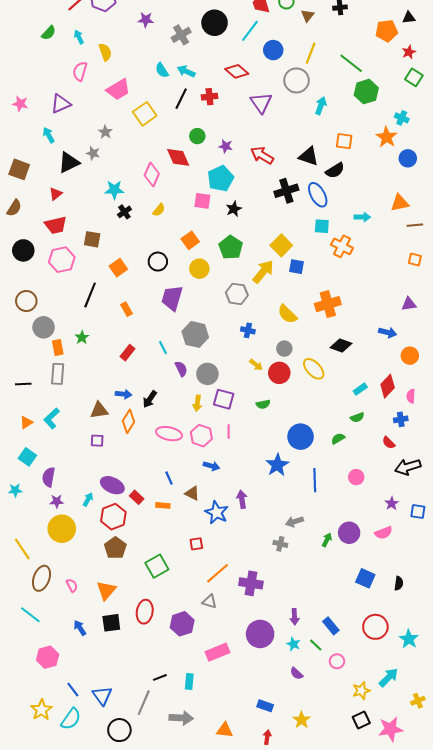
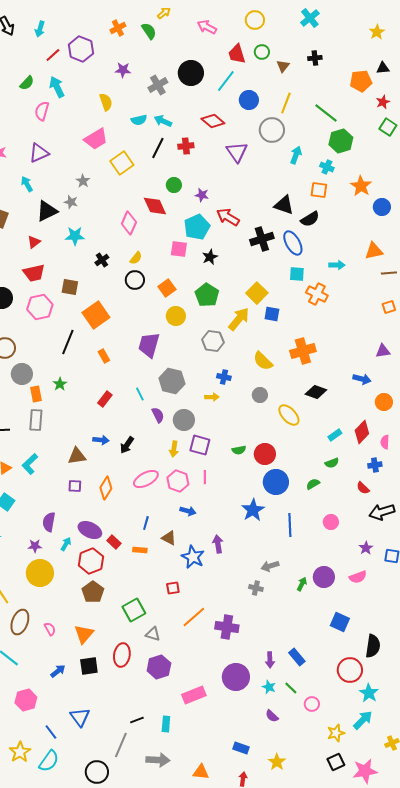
cyan arrow: (79, 37) -> (57, 87), size x1.5
yellow semicircle: (105, 52) -> (106, 102), moved
cyan semicircle: (162, 70) -> (139, 120), turned -70
pink semicircle: (80, 71) -> (42, 111), moved
cyan cross: (402, 118) -> (327, 167), moved
red arrow: (262, 155) -> (228, 217), moved
cyan star: (114, 190) -> (75, 236), moved
orange square: (415, 260) -> (389, 307), turned -32
black circle: (158, 262) -> (135, 280), moved
orange square: (118, 268) -> (96, 315), size x1.5
yellow arrow: (256, 365) -> (212, 397), moved, turned -40
red circle: (279, 373) -> (265, 454), moved
orange diamond: (129, 421) -> (106, 488), moved
pink ellipse: (169, 434) -> (146, 479), turned -40
purple semicircle: (49, 477) -> (49, 522), moved
blue line: (169, 478) -> (146, 523), turned 40
black semicircle: (399, 583) -> (373, 646), moved, size x1.6
gray triangle: (209, 602) -> (153, 634), moved
blue rectangle: (331, 626) -> (297, 657), moved
blue arrow: (80, 628) -> (58, 671), turned 84
cyan star: (409, 639) -> (369, 693), moved
blue triangle: (102, 696) -> (80, 717), moved

